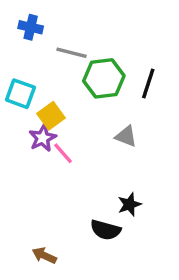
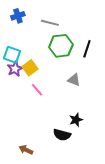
blue cross: (31, 27) -> (18, 16), turned -32
gray line: (72, 53) -> (50, 23), moved
purple star: (43, 138) -> (15, 69), moved

